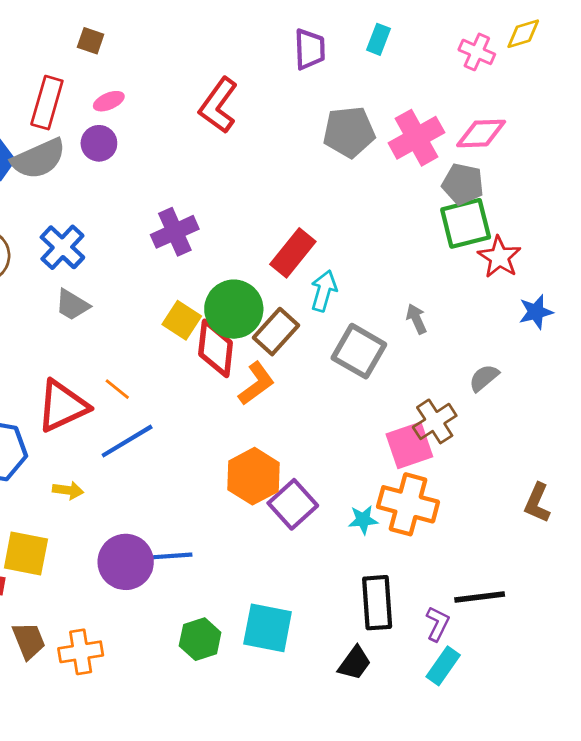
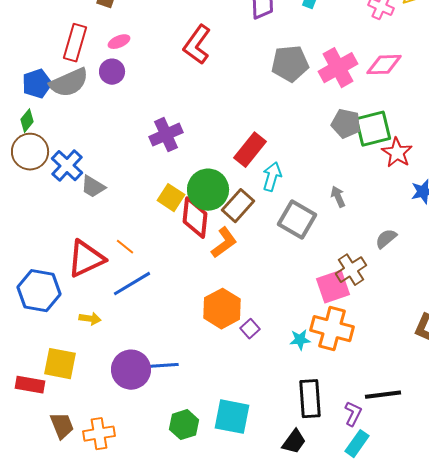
gray pentagon: (463, 184) -> (346, 124), moved
blue cross: (62, 247) -> (67, 166), moved
purple square: (293, 504) -> (250, 329), size x0.6

